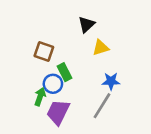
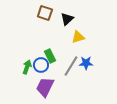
brown square: (44, 52) -> (45, 13), moved
green arrow: (40, 97) -> (27, 67), moved
gray line: (102, 106) -> (71, 66), moved

